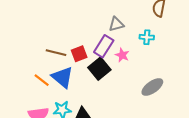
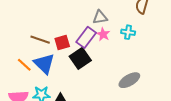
pink star: (122, 55) -> (103, 34), moved

